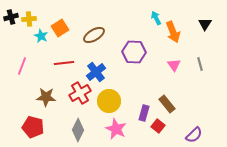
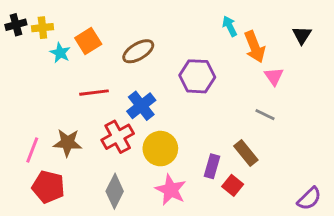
gray line: (200, 64) -> (265, 115), moved, turned -48
pink triangle: (174, 65) -> (274, 76), moved
pink line: (22, 66) -> (32, 150), moved
purple semicircle: (194, 135) -> (309, 199), moved

